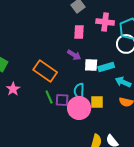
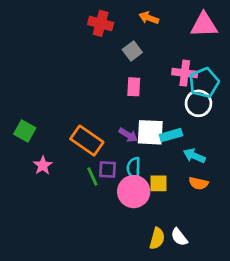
pink cross: (105, 22) -> (185, 73), moved
purple arrow: (74, 55) -> (128, 135), moved
white square: (91, 65) -> (150, 132), size x1.5
purple square: (62, 100) -> (108, 170), moved

